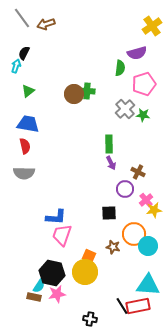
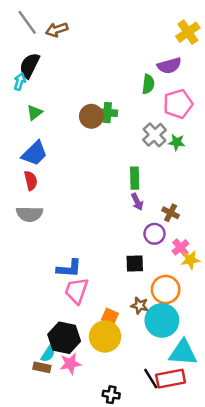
black semicircle: (24, 53) -> (30, 66), size x1.5
blue trapezoid: (28, 124) -> (34, 153), turned 125
cyan circle: (148, 246) -> (162, 320), moved, size x1.4

